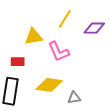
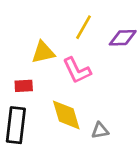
yellow diamond: (49, 85) -> (66, 115), turned 68

